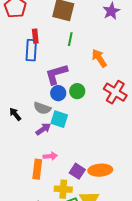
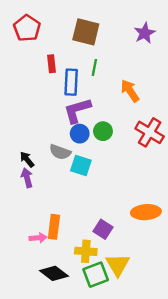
blue rectangle: (31, 50) -> (71, 82), moved
purple arrow: (43, 129) -> (27, 178), moved, turned -70
pink arrow: (50, 156) -> (38, 238), moved
orange ellipse: (100, 170) -> (146, 212), moved

